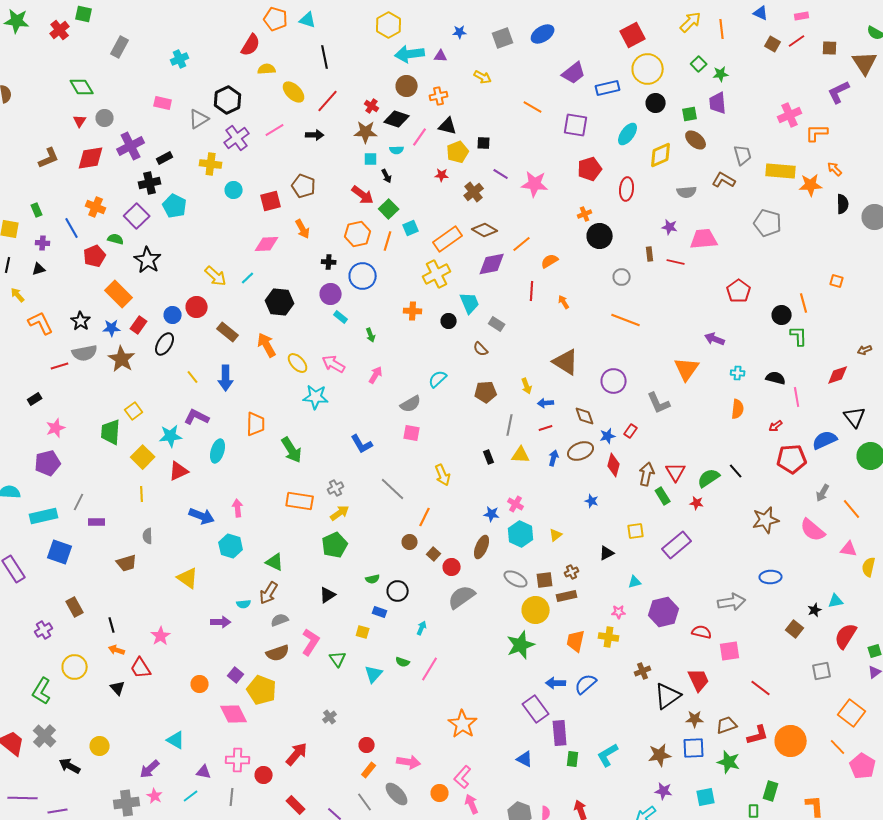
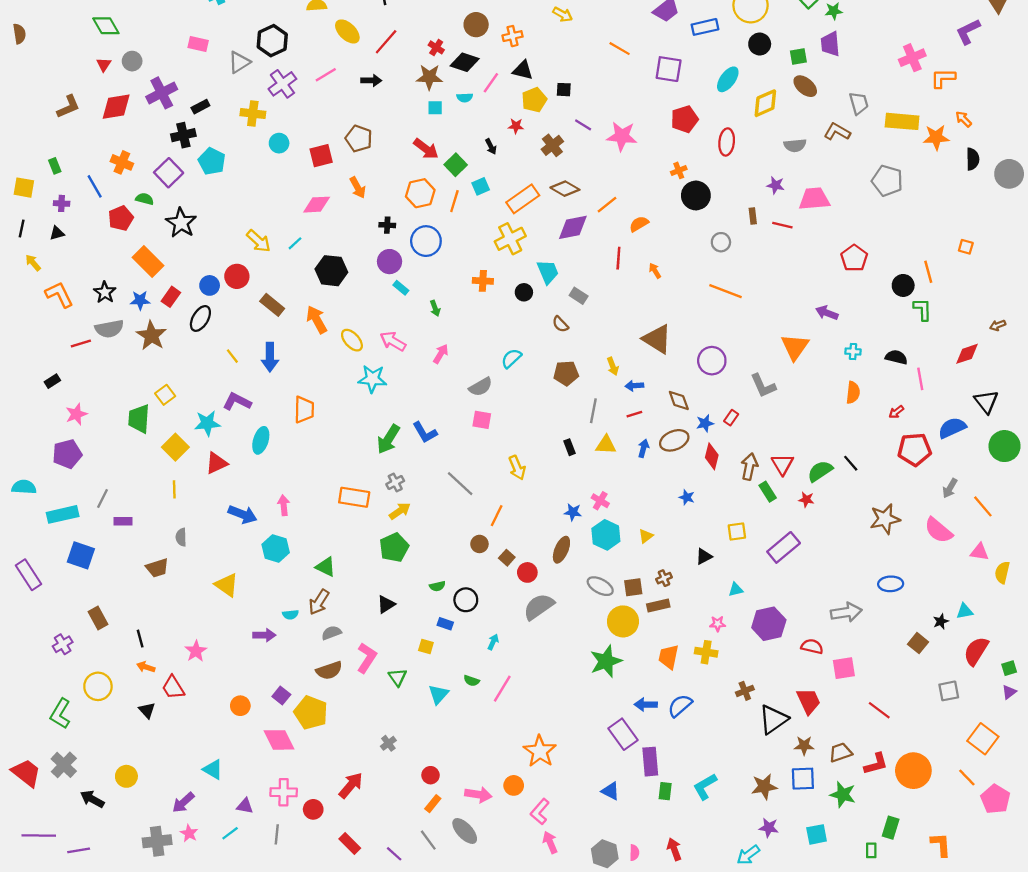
black arrow: (387, 176) -> (491, 147), moved
green arrow: (292, 450) -> (388, 439), moved, turned 64
orange circle: (440, 793) -> (514, 785), moved

